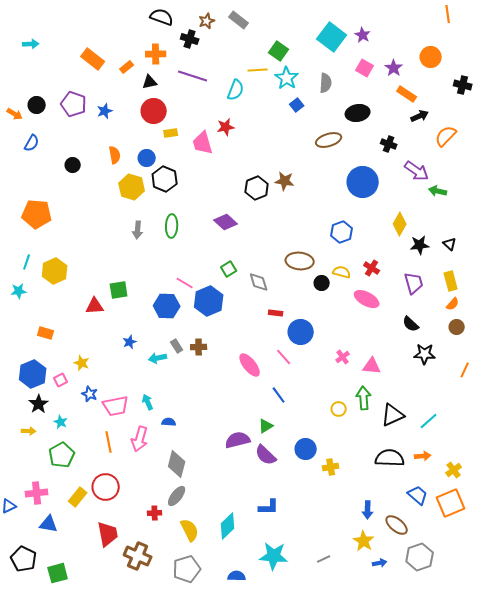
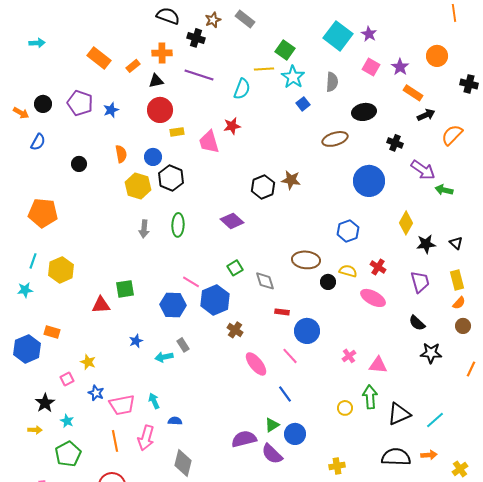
brown cross: (199, 347) -> (235, 330), moved, turned 35
blue hexagon: (33, 374) -> (27, 349), moved
blue circle: (306, 449) -> (295, 434), moved

